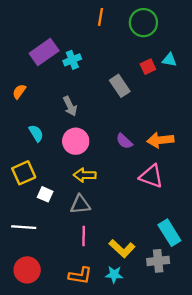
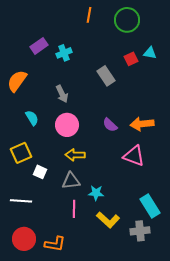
purple rectangle: (44, 52) -> (39, 46), size x0.7
orange semicircle: (19, 91) -> (17, 81), size x1.6
cyan star: (114, 274) -> (96, 193), moved
orange L-shape: (80, 276) -> (55, 244), moved

